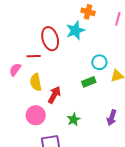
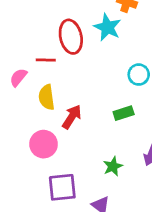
cyan star: (75, 30) -> (107, 27), turned -30
green rectangle: (89, 82) -> (124, 113), moved
green star: (74, 119) -> (113, 166), moved

